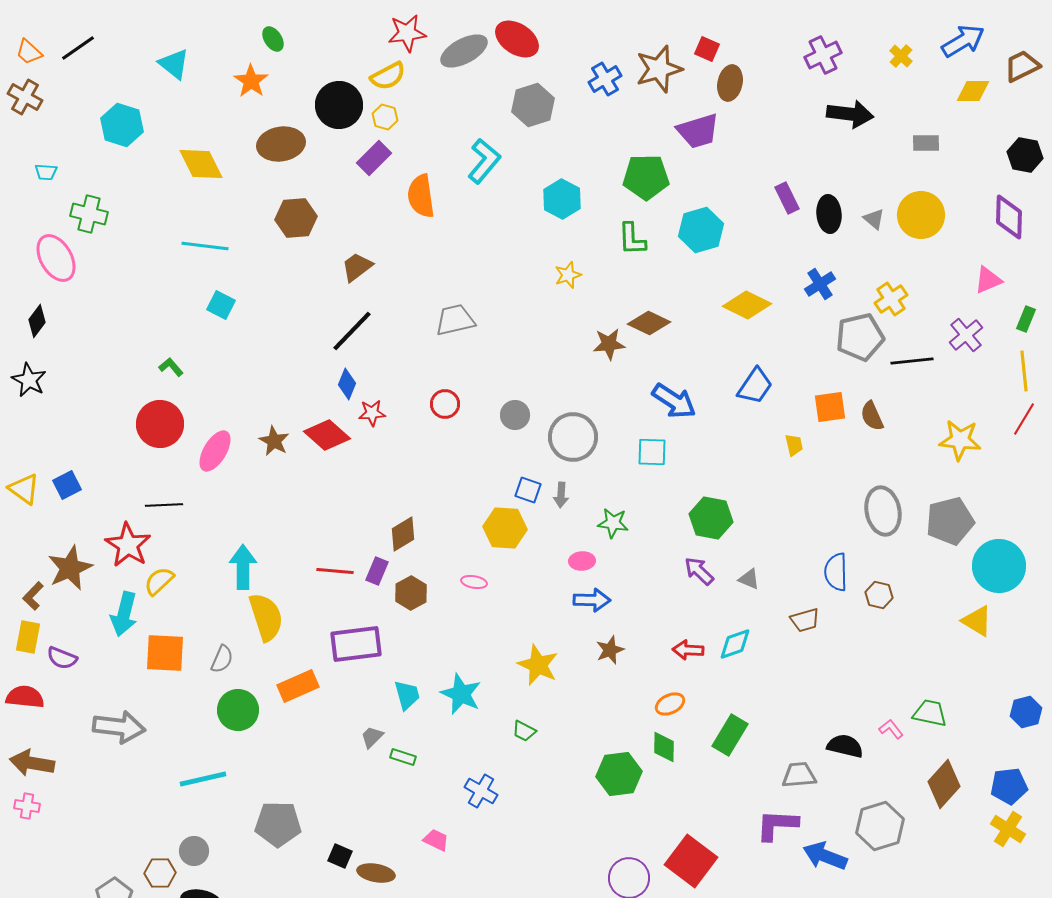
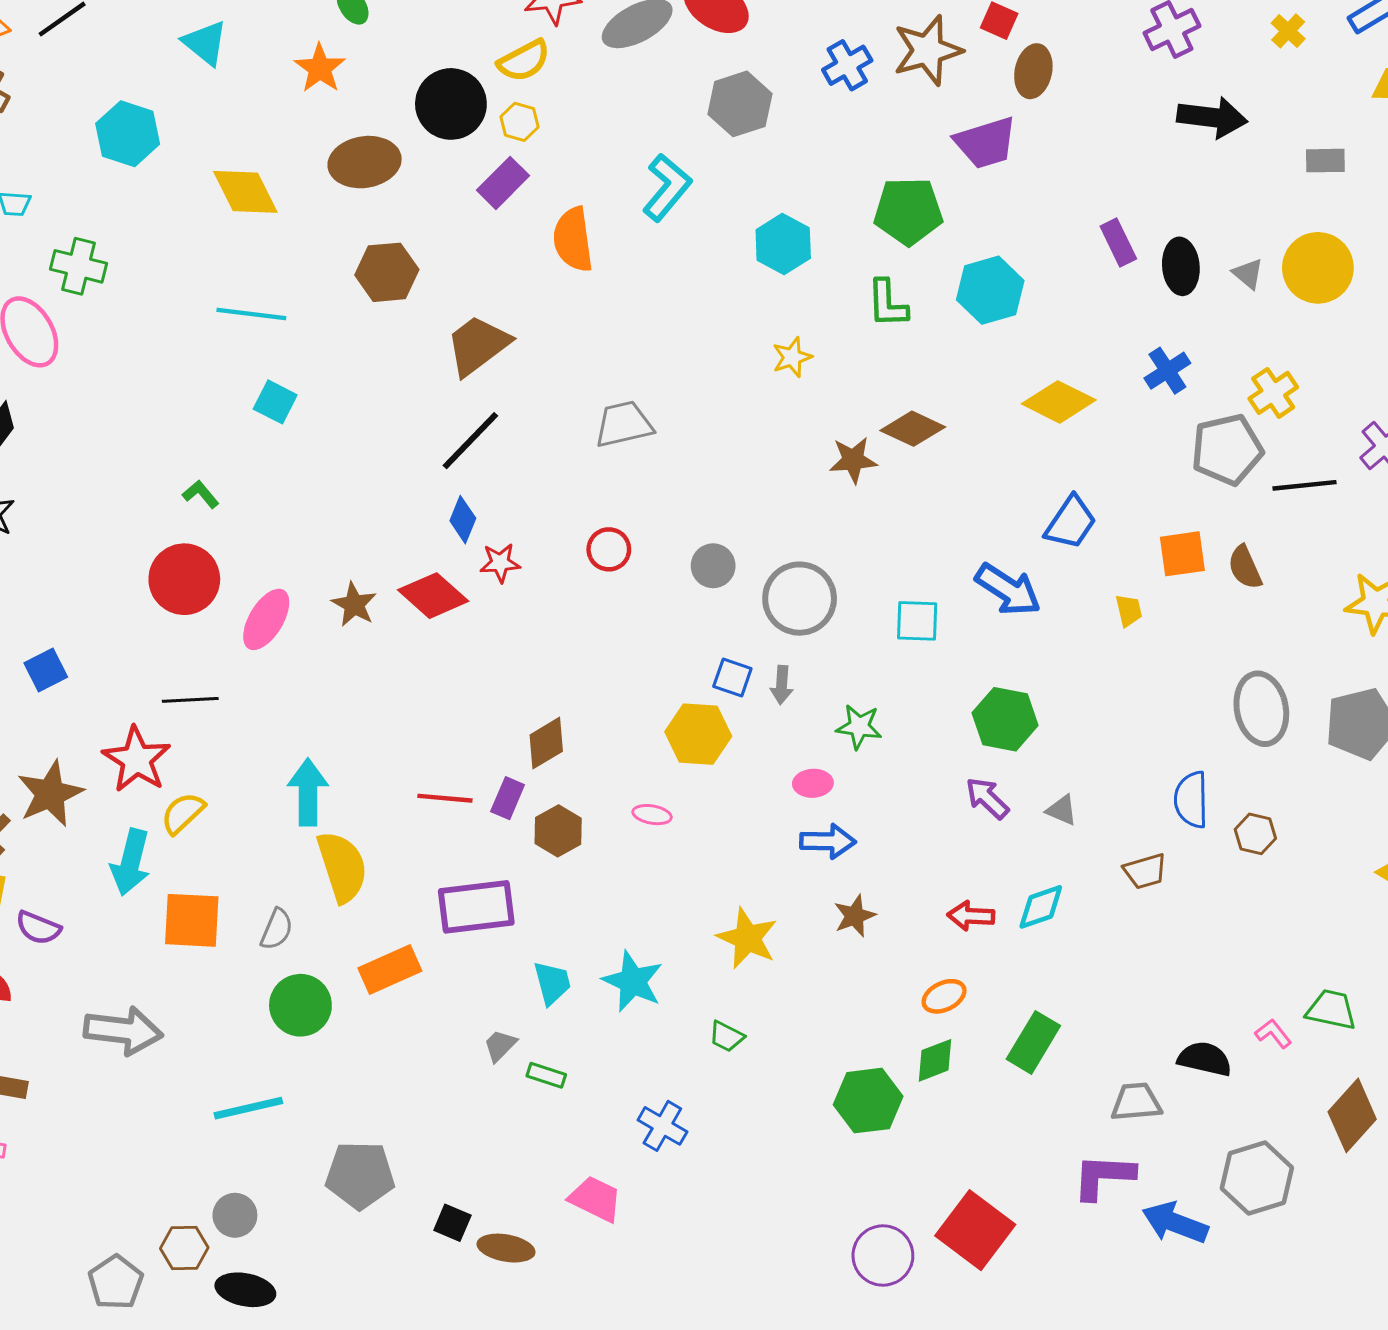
brown trapezoid: (357, 267) -> (478, 345), size x1.4
blue arrow: (674, 401) -> (1008, 590), moved
green diamond: (664, 747) -> (935, 1060), turned 68
pink trapezoid: (436, 840) -> (595, 1199), size x1.4

